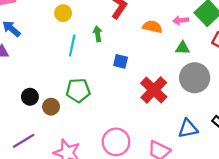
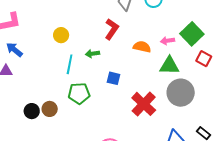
green arrow: (98, 34) -> (92, 54), turned -88
green triangle: (182, 48) -> (169, 66), size x1.5
green pentagon: (78, 90) -> (79, 93), moved
brown circle: (51, 107) -> (50, 109), moved

